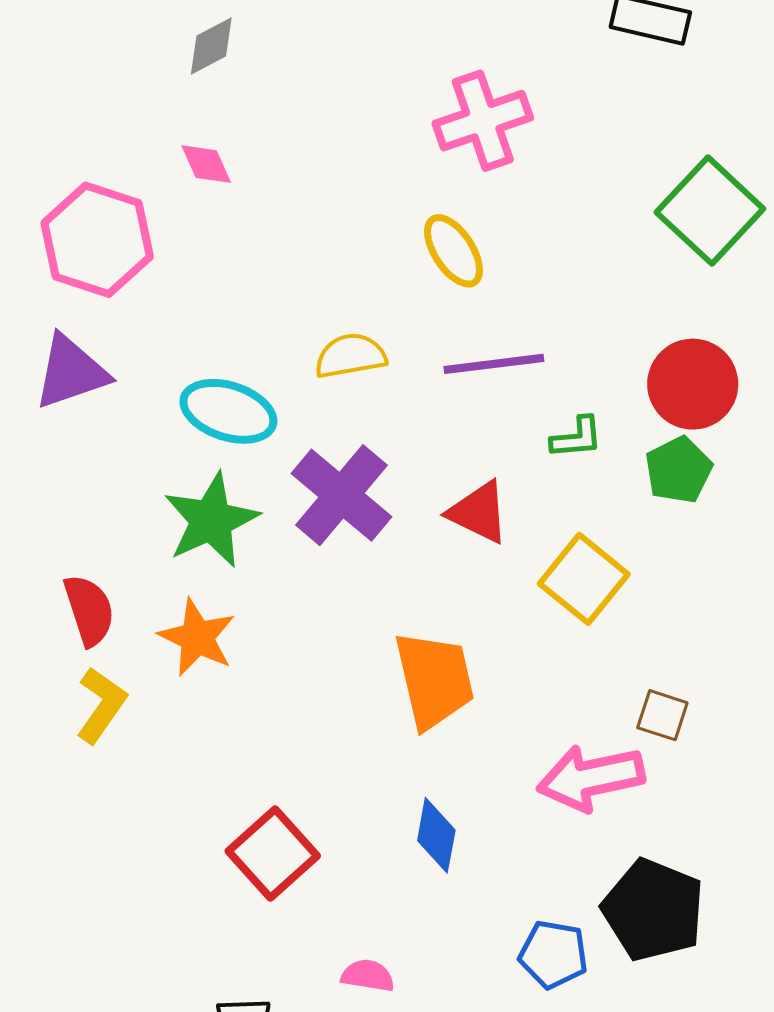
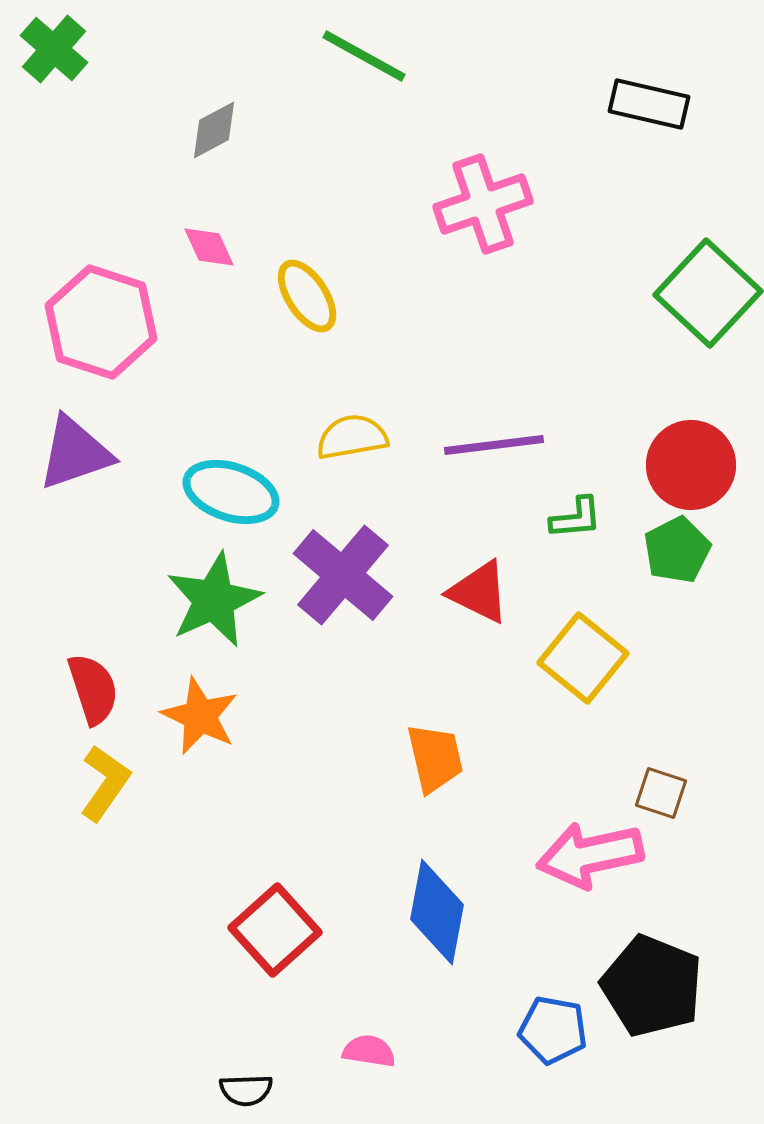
yellow ellipse: (453, 251) -> (307, 296), moved
orange trapezoid: (434, 680) -> (435, 758), size x0.7
blue diamond: (436, 835) -> (437, 912), size x1.4

